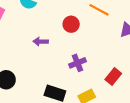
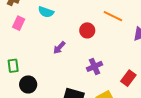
purple arrow: (41, 41) -> (59, 48), turned -48

